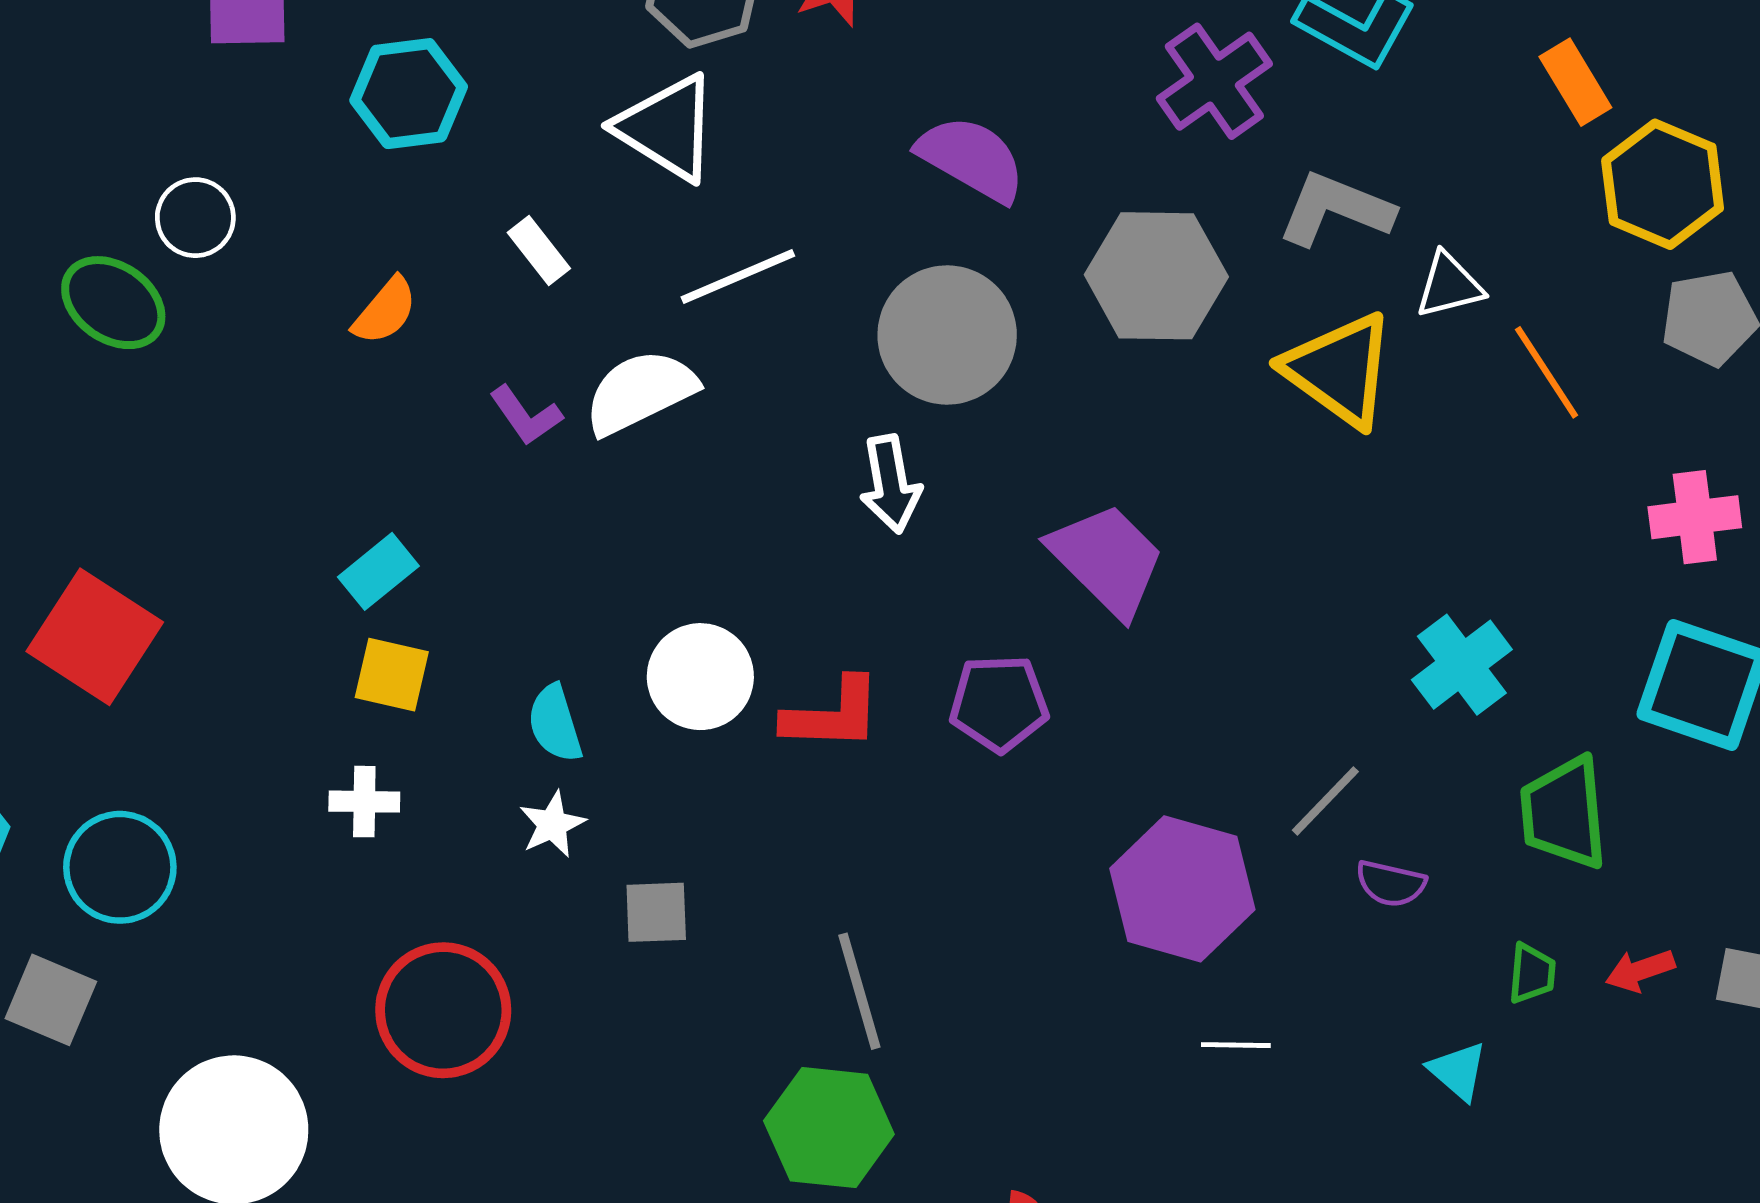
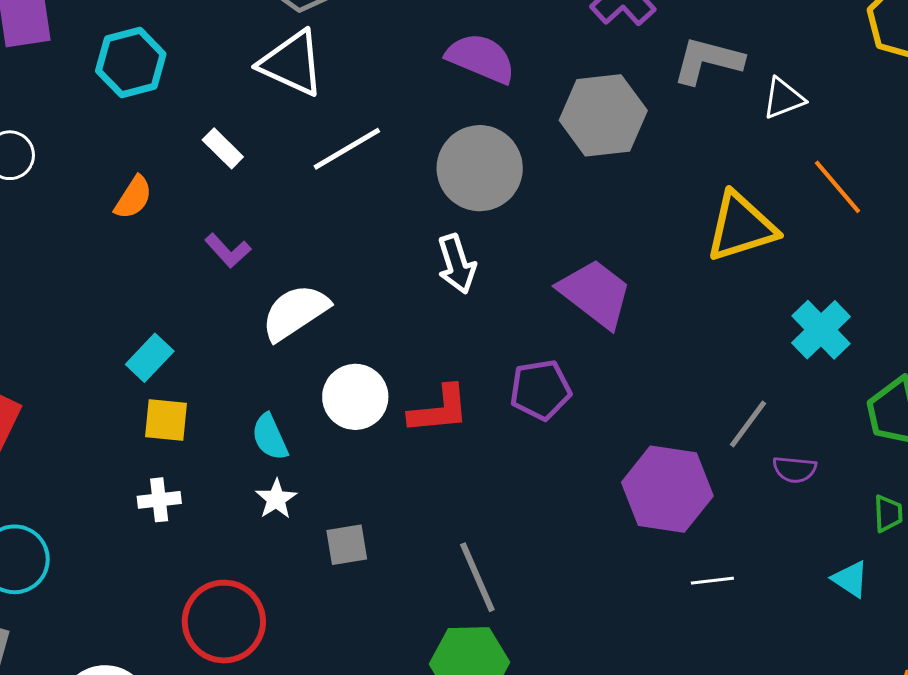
yellow triangle: (1339, 370) -> (741, 227), moved, turned -46
orange line: (1547, 372) -> (837, 187), moved
white semicircle: (640, 392) -> (295, 312), moved

